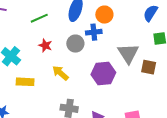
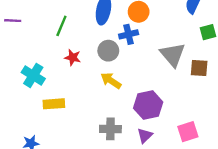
green line: (39, 18) -> (61, 26), turned -36
yellow arrow: (60, 73) -> (111, 81), moved
purple hexagon: (103, 74) -> (148, 105), moved

